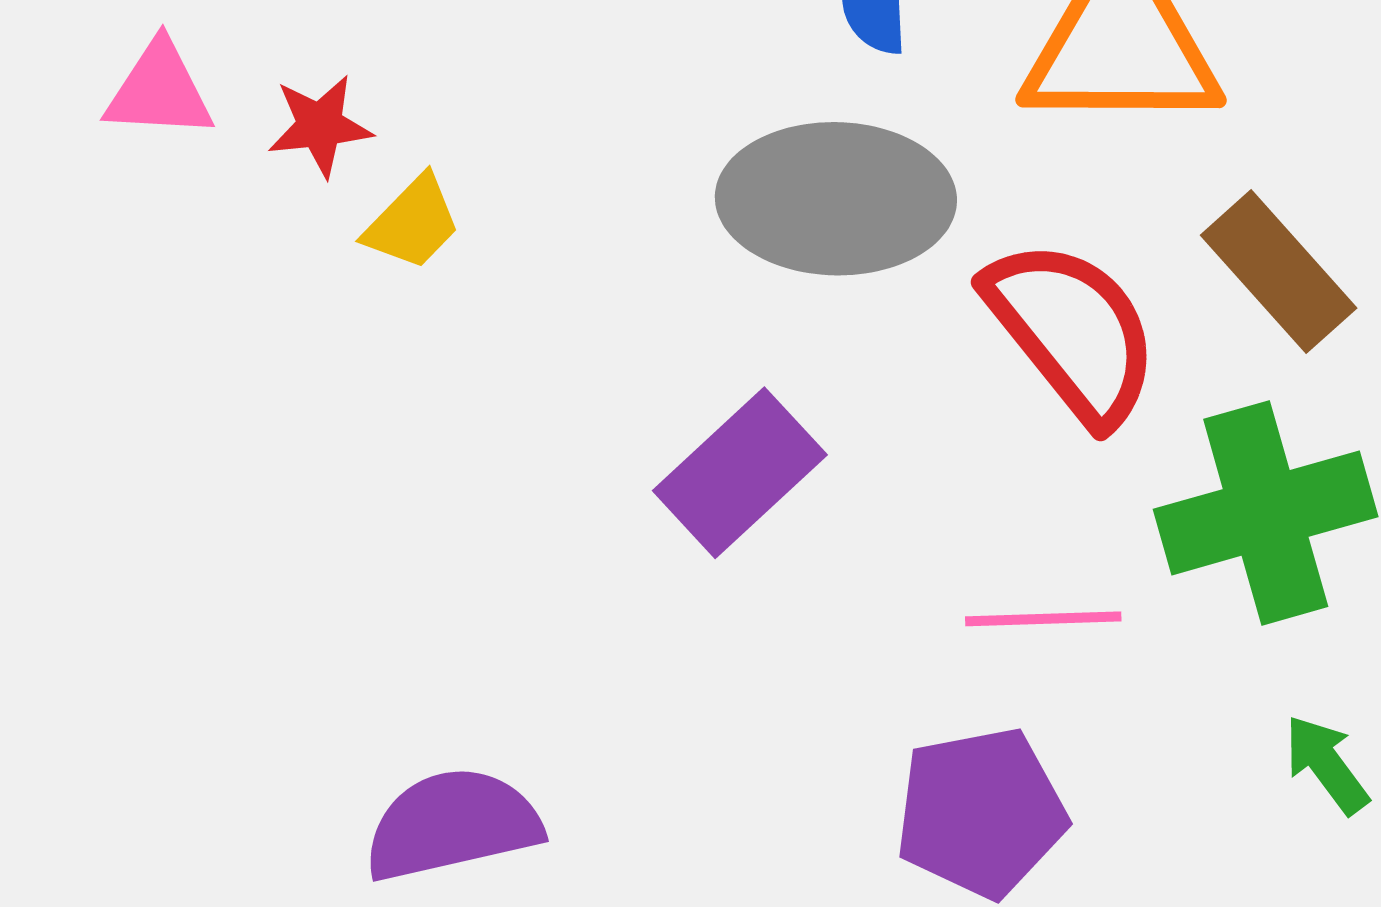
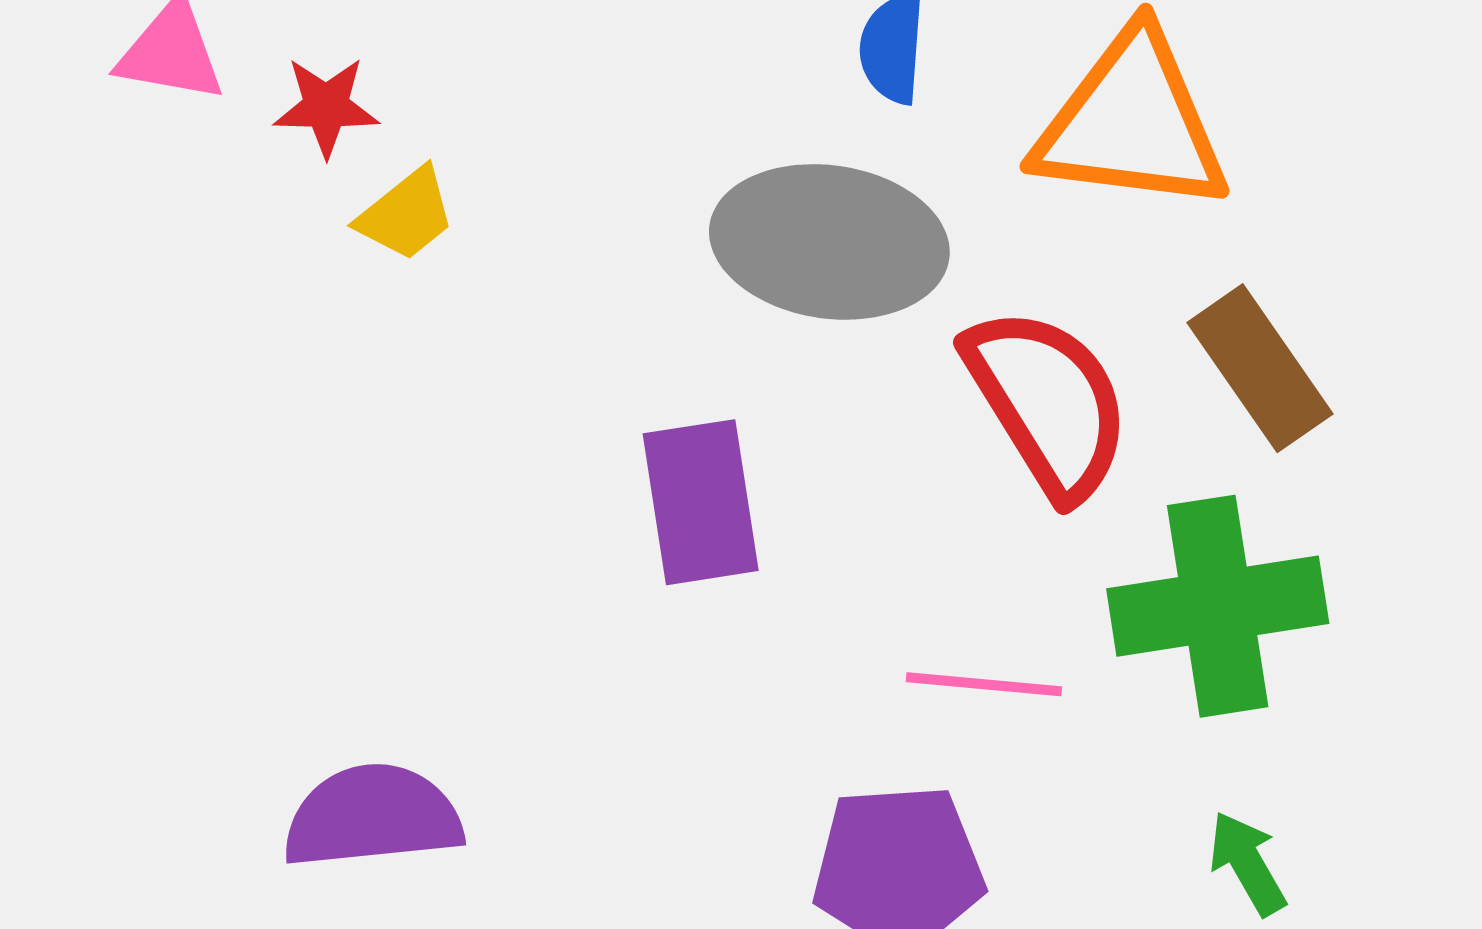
purple rectangle: (740, 473) -> (701, 502), turned -63

